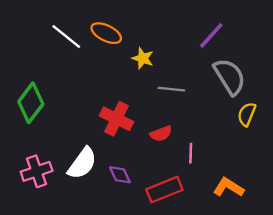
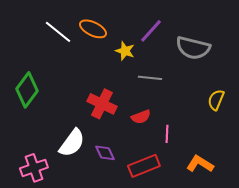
purple line: (211, 35) -> (151, 31), moved
gray semicircle: (230, 77) -> (193, 48), moved, turned 136
pink cross: (37, 171) -> (34, 168), moved

